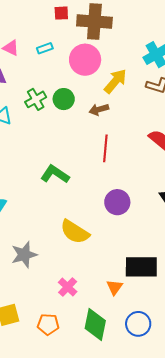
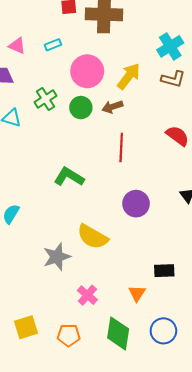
pink circle: (85, 60) -> (87, 71), moved
green circle: (64, 99) -> (81, 108), moved
gray star: (24, 255) -> (57, 257), moved
black rectangle: (141, 267) -> (164, 271), size x0.6

